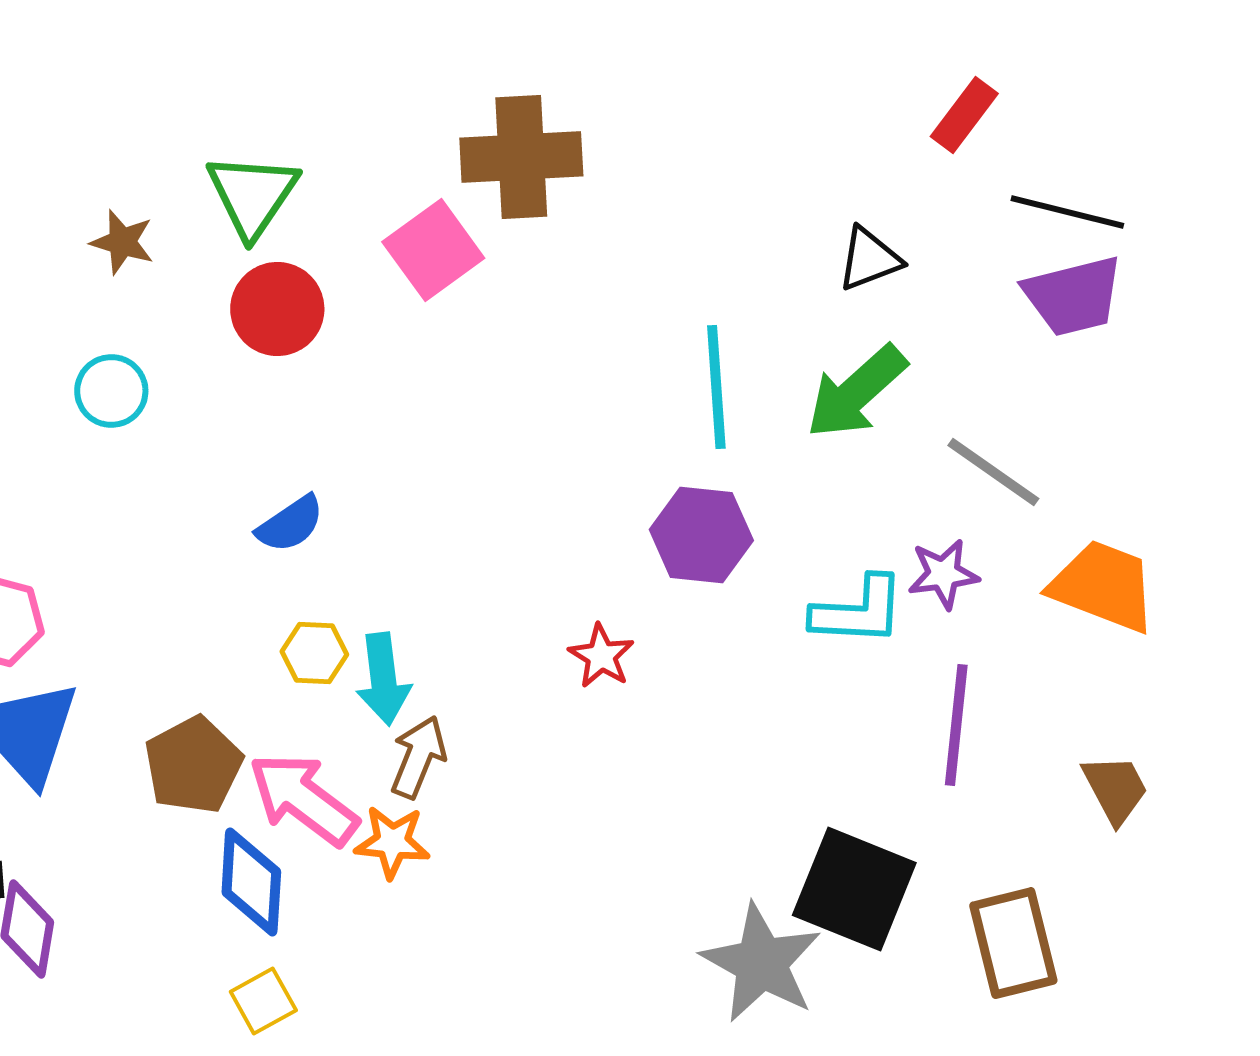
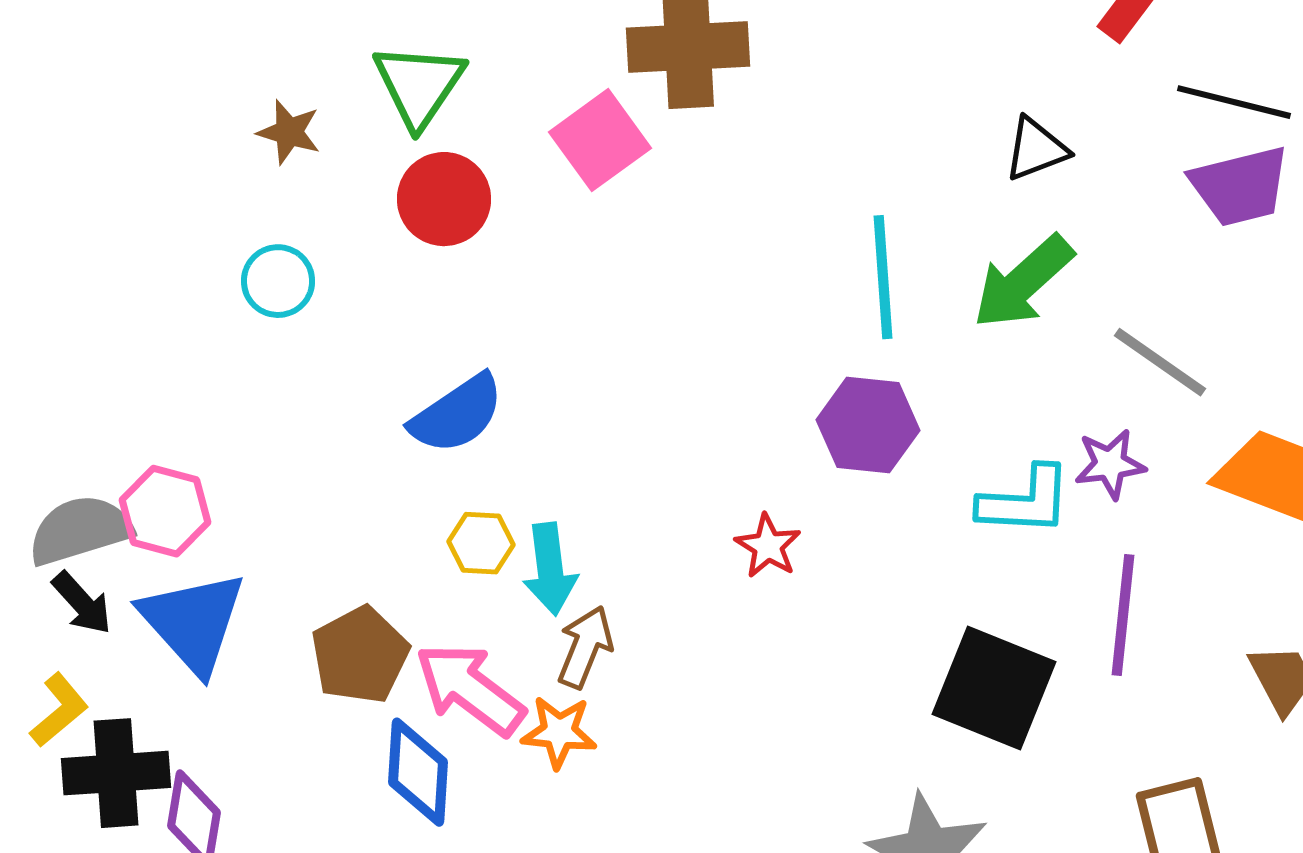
blue semicircle: (290, 524) -> (457, 414), size x1.4
black square: (854, 889) -> (994, 688), moved

